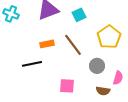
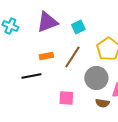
brown line: (73, 45) -> (72, 57), turned 70
gray circle: (97, 66) -> (96, 78), size x1.5

